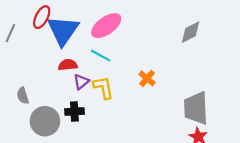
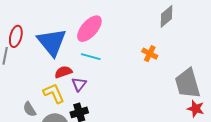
red ellipse: (42, 17) -> (16, 36), moved
orange cross: (147, 78) -> (150, 54), moved
yellow L-shape: (103, 88) -> (54, 93), moved

